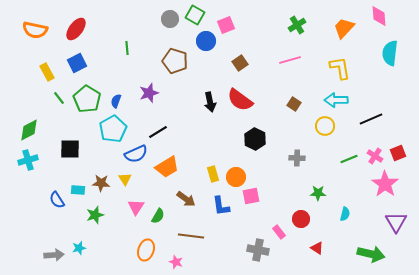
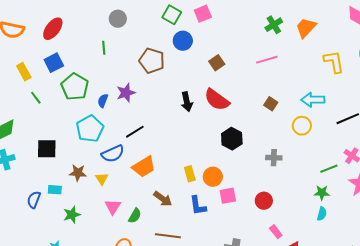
gray circle: (170, 19) -> (118, 19), moved
pink square: (226, 25) -> (203, 14), moved
orange trapezoid: (344, 28) -> (306, 28), moved
yellow L-shape: (340, 68) -> (334, 62), moved
green pentagon: (87, 99) -> (75, 87), moved
blue semicircle: (116, 101) -> (103, 101), moved
green line: (349, 159) -> (329, 169), moved
brown star: (101, 183) -> (78, 173), moved
green star: (318, 193) -> (322, 193), moved
blue semicircle: (57, 200) -> (34, 200), turned 54
red circle: (301, 219) -> (264, 201), moved
pink rectangle: (279, 232) -> (276, 232), moved

